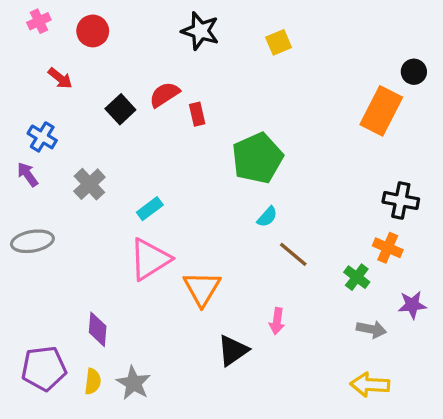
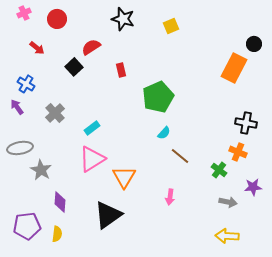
red semicircle: (164, 95) -> (91, 47), moved
black triangle: (233, 350) -> (108, 215), moved, size x1.4
gray star: (133, 383) -> (41, 170), moved

